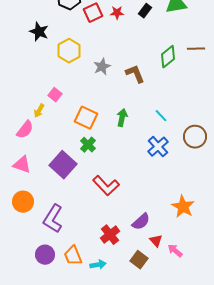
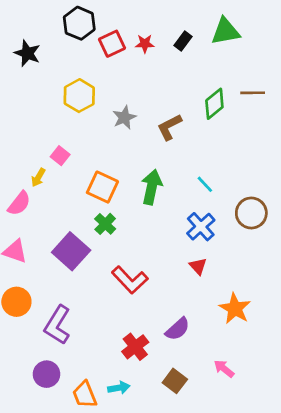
black star: (39, 32) -> (27, 53), moved
brown L-shape: (135, 74) -> (169, 127), turned -95
green arrow: (122, 118) -> (152, 187), size x1.4
red triangle: (156, 241) -> (198, 266), moved
orange trapezoid: (73, 256) -> (85, 395), moved

